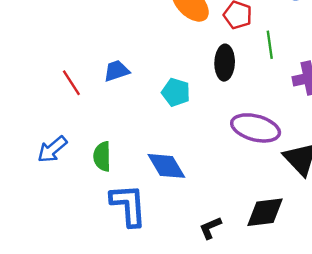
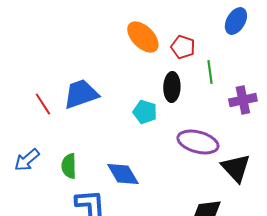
blue trapezoid: (116, 71) -> (81, 94), size x1.6
cyan pentagon: (176, 92) -> (145, 112), moved

